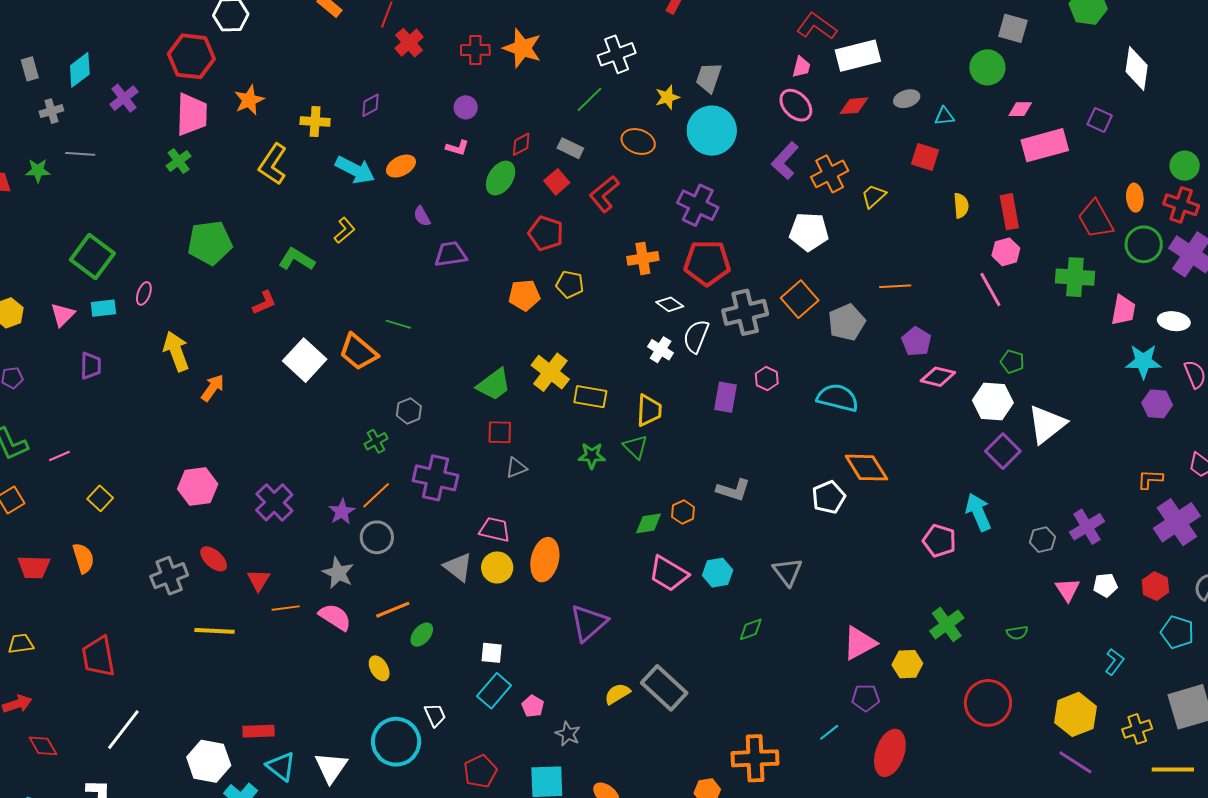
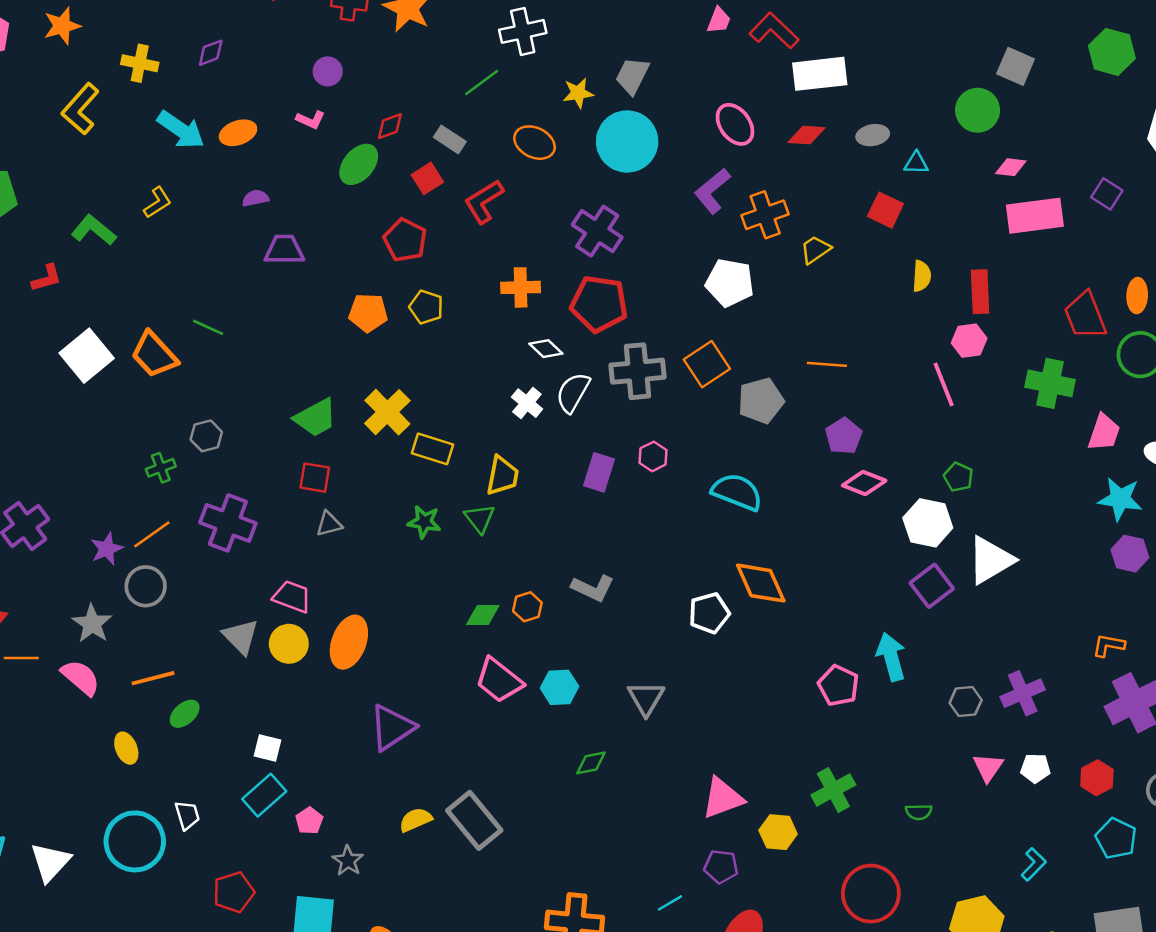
pink trapezoid: (801, 67) -> (719, 20), moved
purple semicircle: (422, 216) -> (255, 198), turned 100

